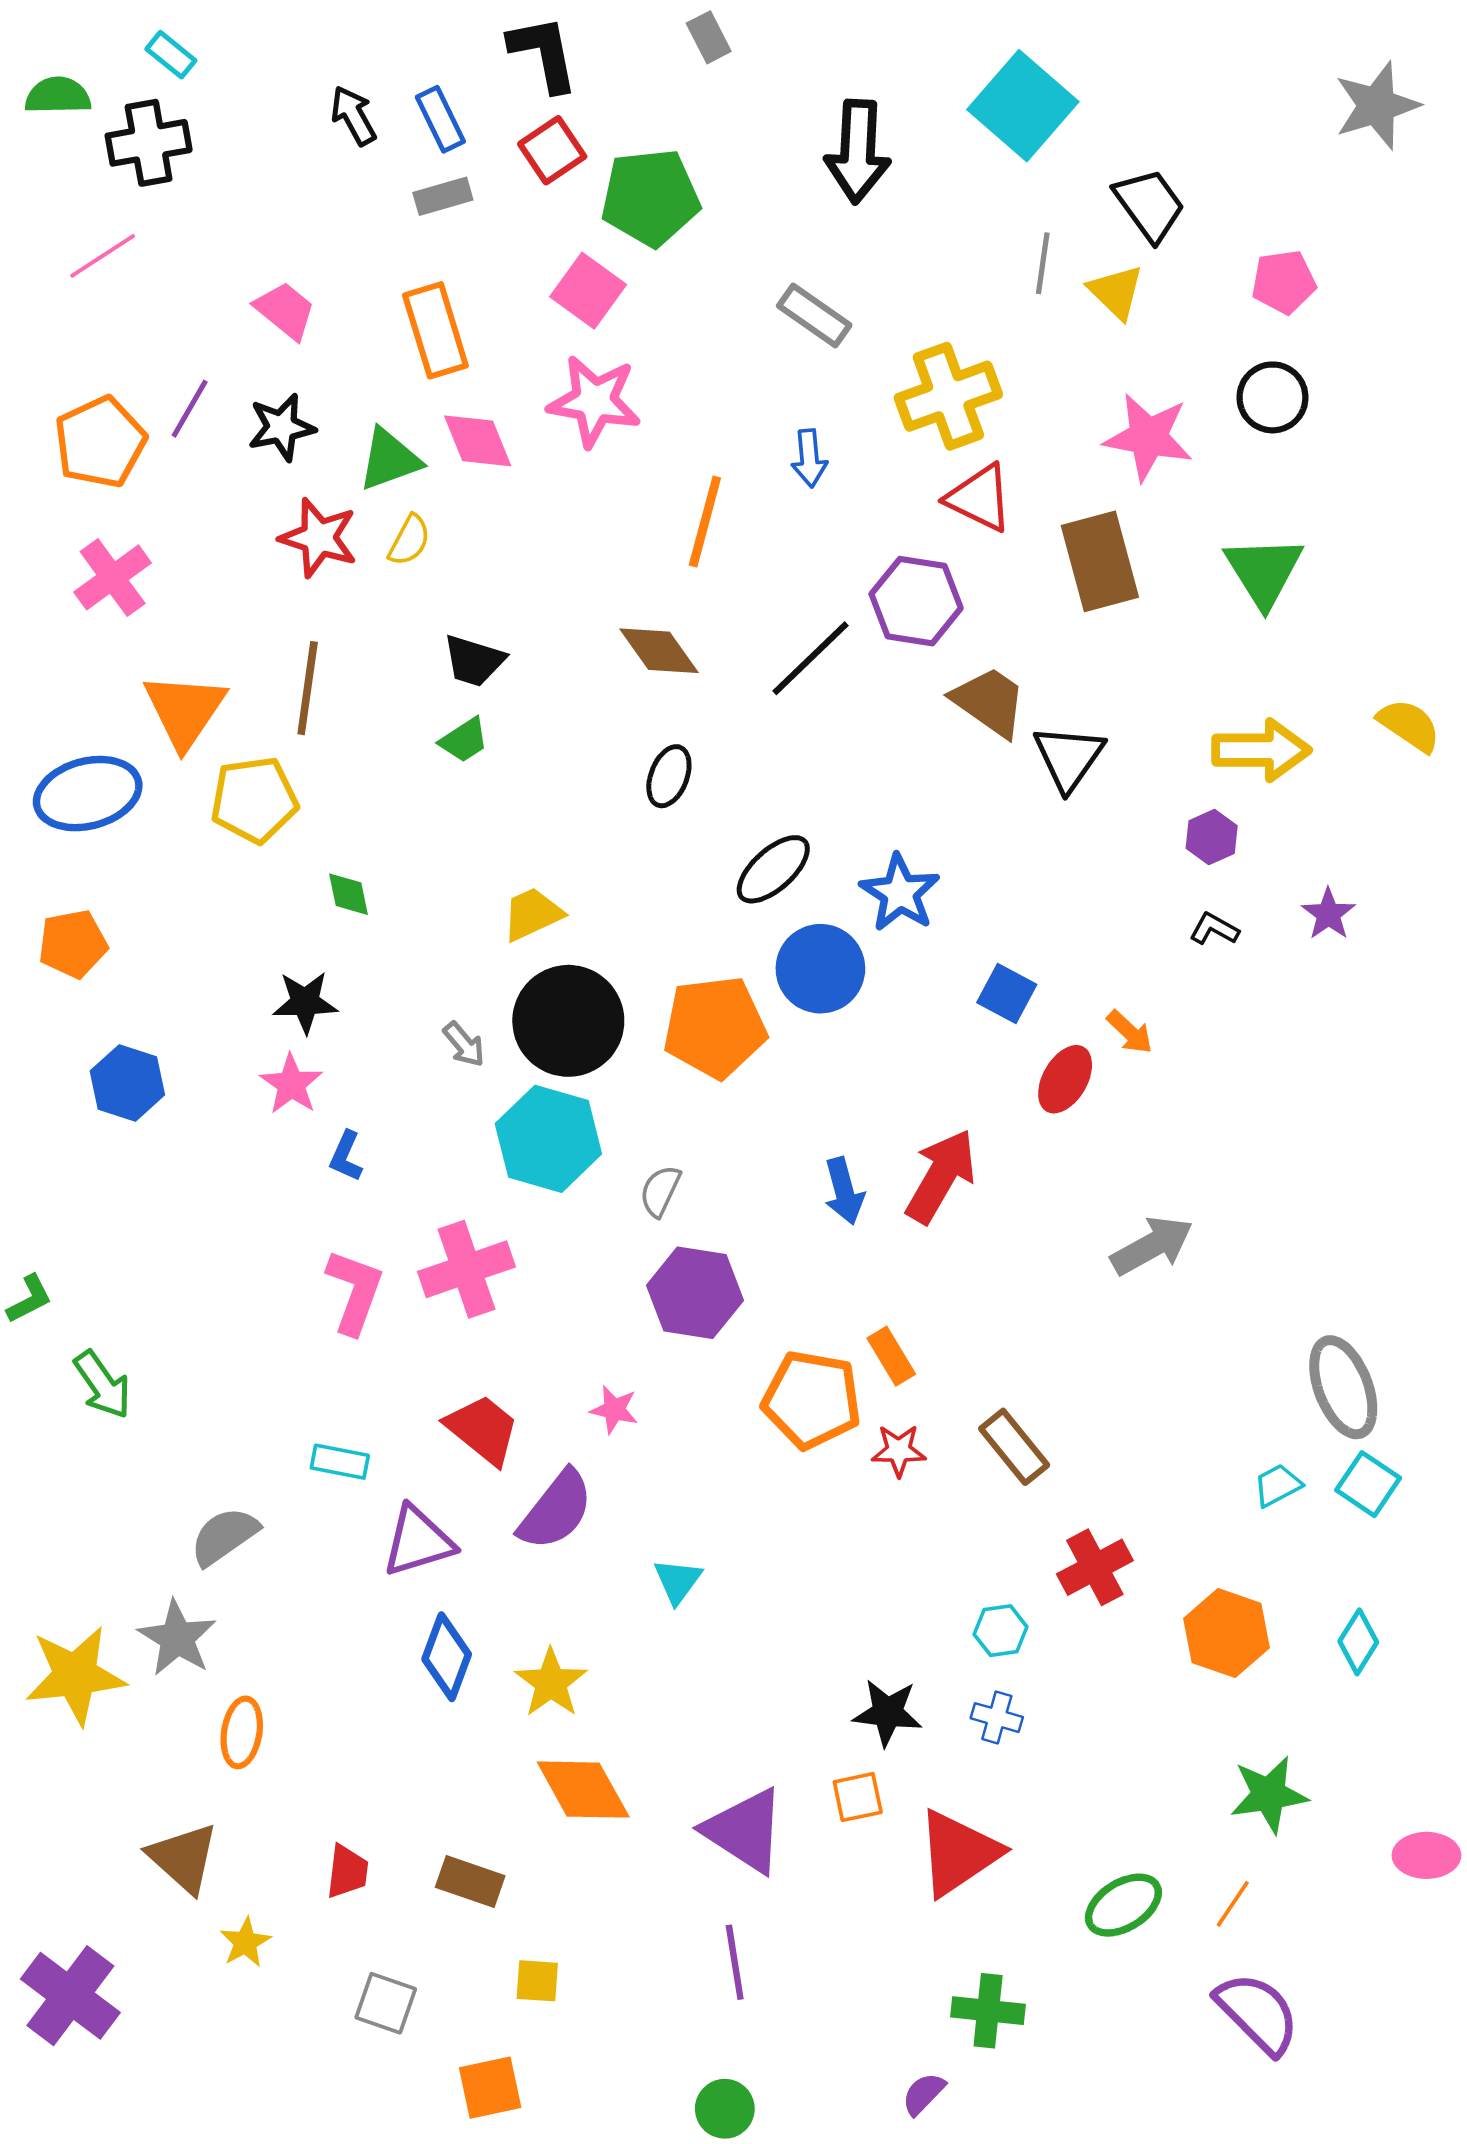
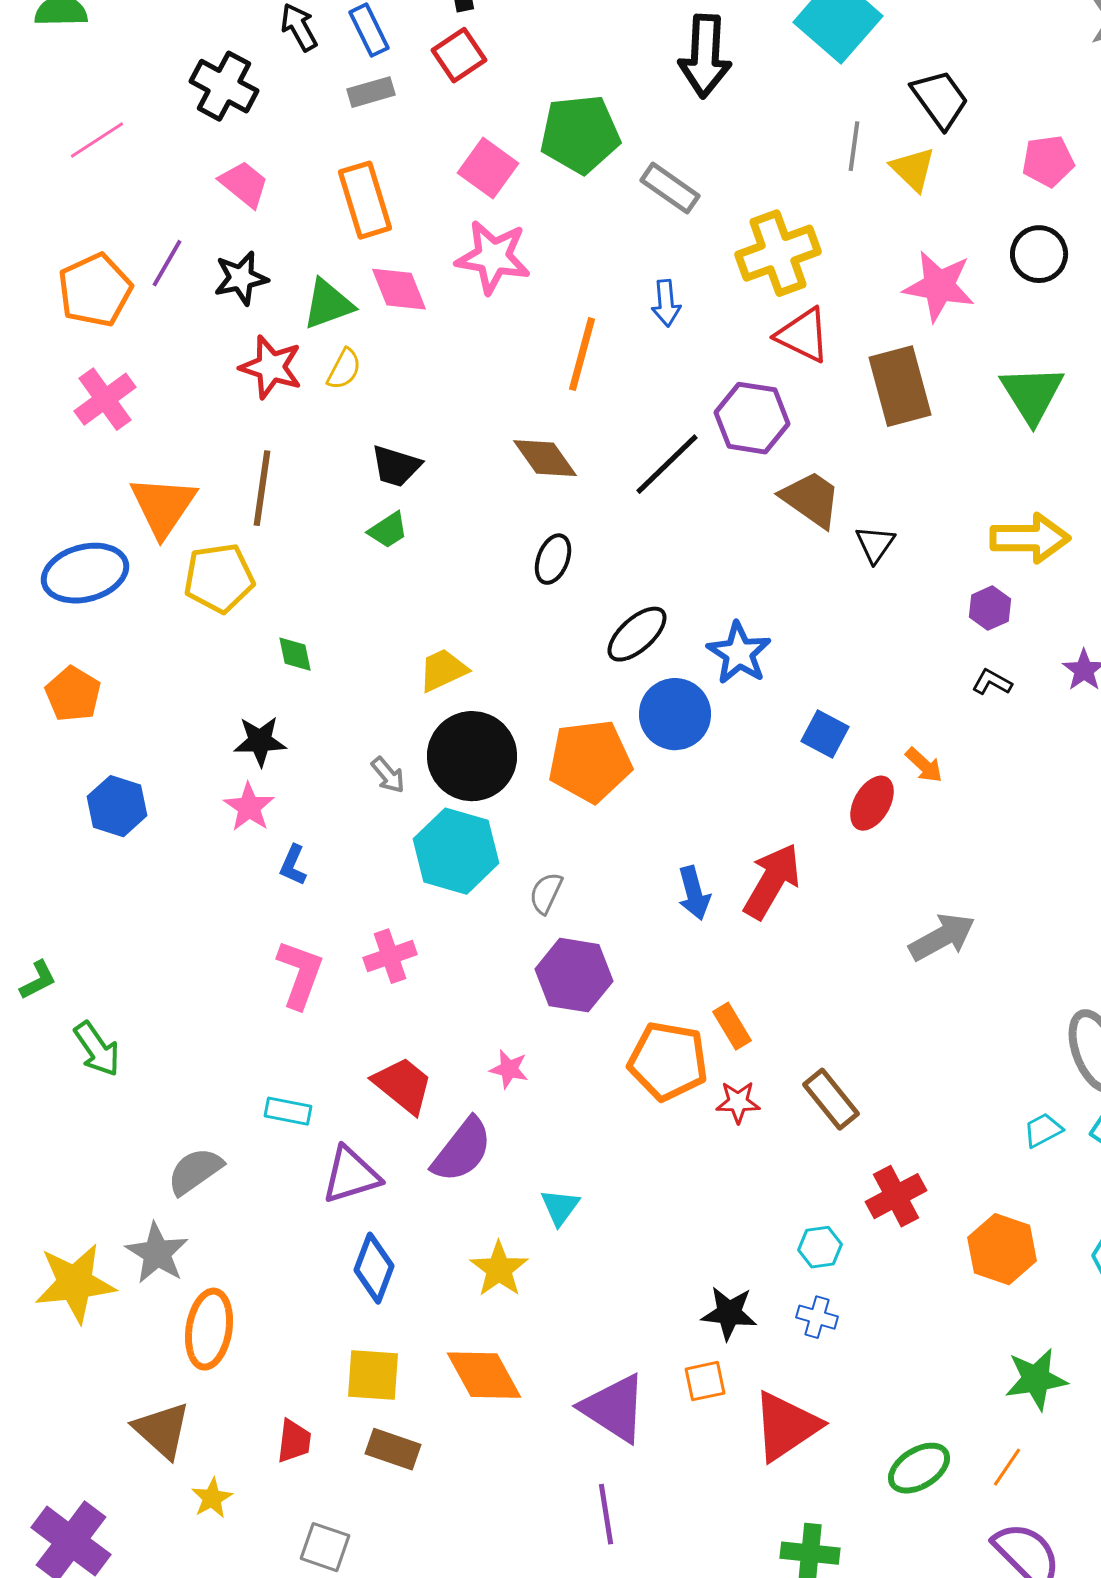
black cross: (149, 143) -> (224, 86), moved, turned 38
green pentagon: (650, 197) -> (580, 134), moved
black triangle: (1069, 758) -> (875, 544), size x0.7
orange pentagon: (73, 944) -> (73, 694), turned -30
pink cross: (466, 1269) -> (390, 956), size x0.7
yellow star: (551, 1683) -> (499, 1269), moved
orange ellipse: (242, 1732) -> (209, 1329), size x1.4
yellow square: (537, 1981) -> (373, 1375), moved, size x1.5

